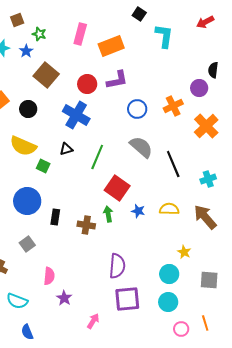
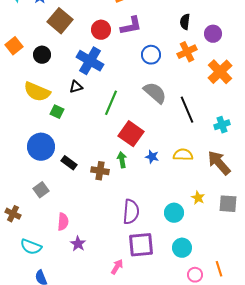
black semicircle: (213, 70) -> (185, 22), moved
black triangle: (66, 149) -> (76, 87), moved
black rectangle: (55, 217) -> (69, 163), turned -63
cyan circle: (169, 274) -> (174, 213), moved
gray square: (209, 280) -> (228, 204), moved
pink arrow: (93, 321) -> (117, 267), moved

